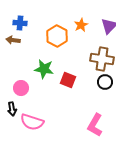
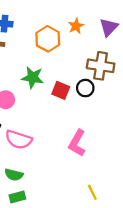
black circle: (105, 82) -> (85, 88), moved
pink L-shape: (95, 125) -> (77, 143), moved

